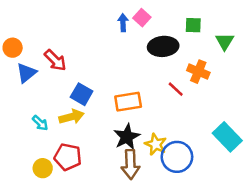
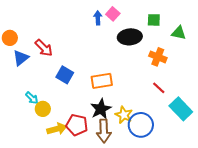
green triangle: (225, 41) -> (179, 33), turned -49
red line: (176, 89) -> (159, 88), moved
yellow arrow: (72, 117) -> (57, 129), moved
red pentagon: (68, 157) -> (77, 125), moved
yellow circle: (43, 168) -> (43, 109), moved

